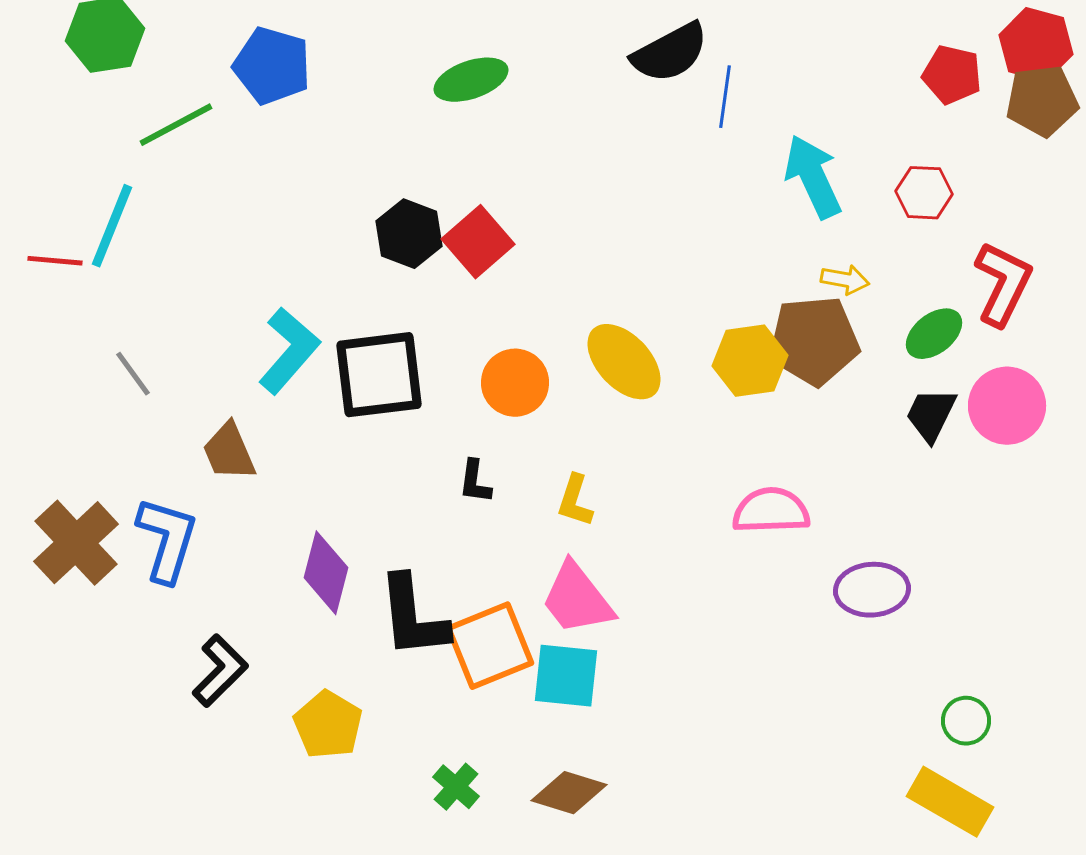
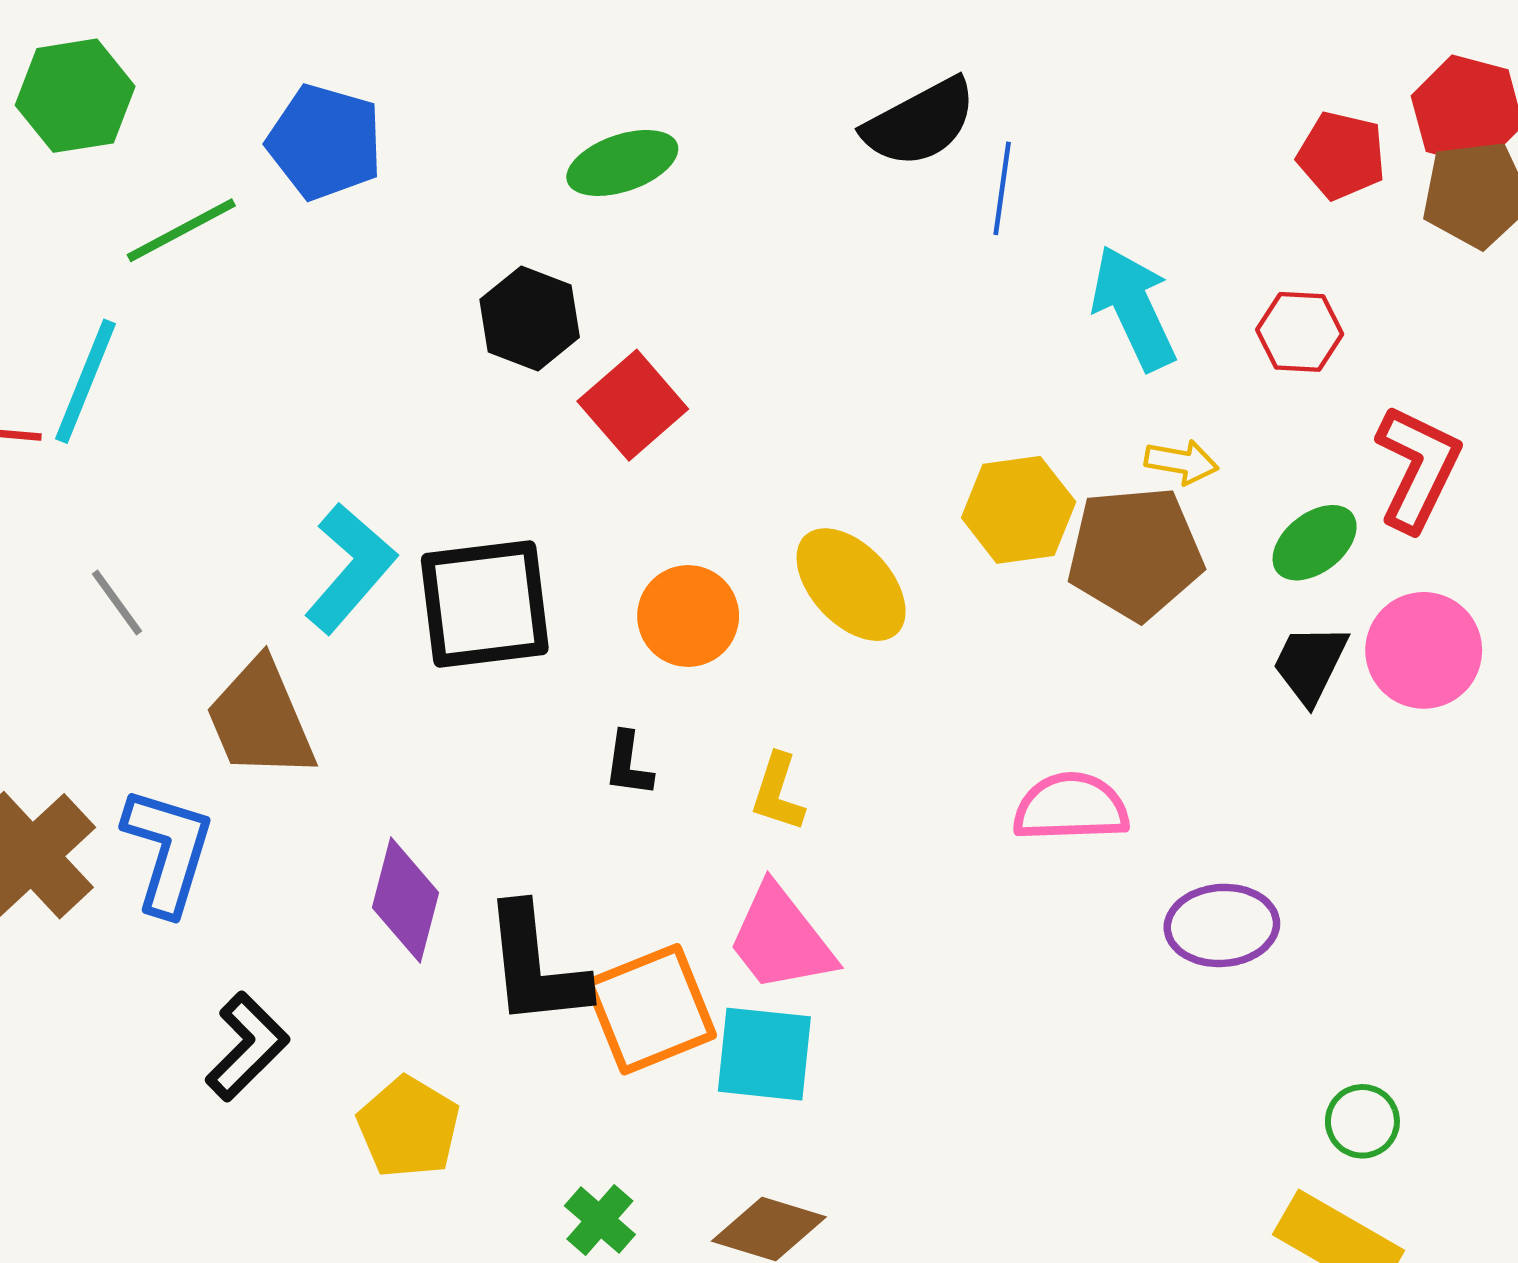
black hexagon: (409, 234) -> (530, 318), moved
yellow hexagon: (750, 361) -> (1019, 510), moved
brown trapezoid: (229, 452) -> (261, 719), size x1.4

